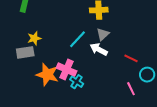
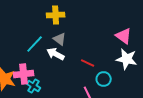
gray triangle: (103, 34) -> (60, 39), turned -40
pink cross: (66, 70) -> (24, 74), turned -30

